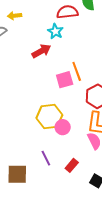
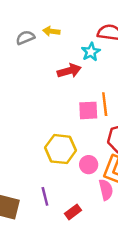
yellow arrow: (14, 16) -> (51, 31), moved
pink circle: (63, 127) -> (89, 165), moved

